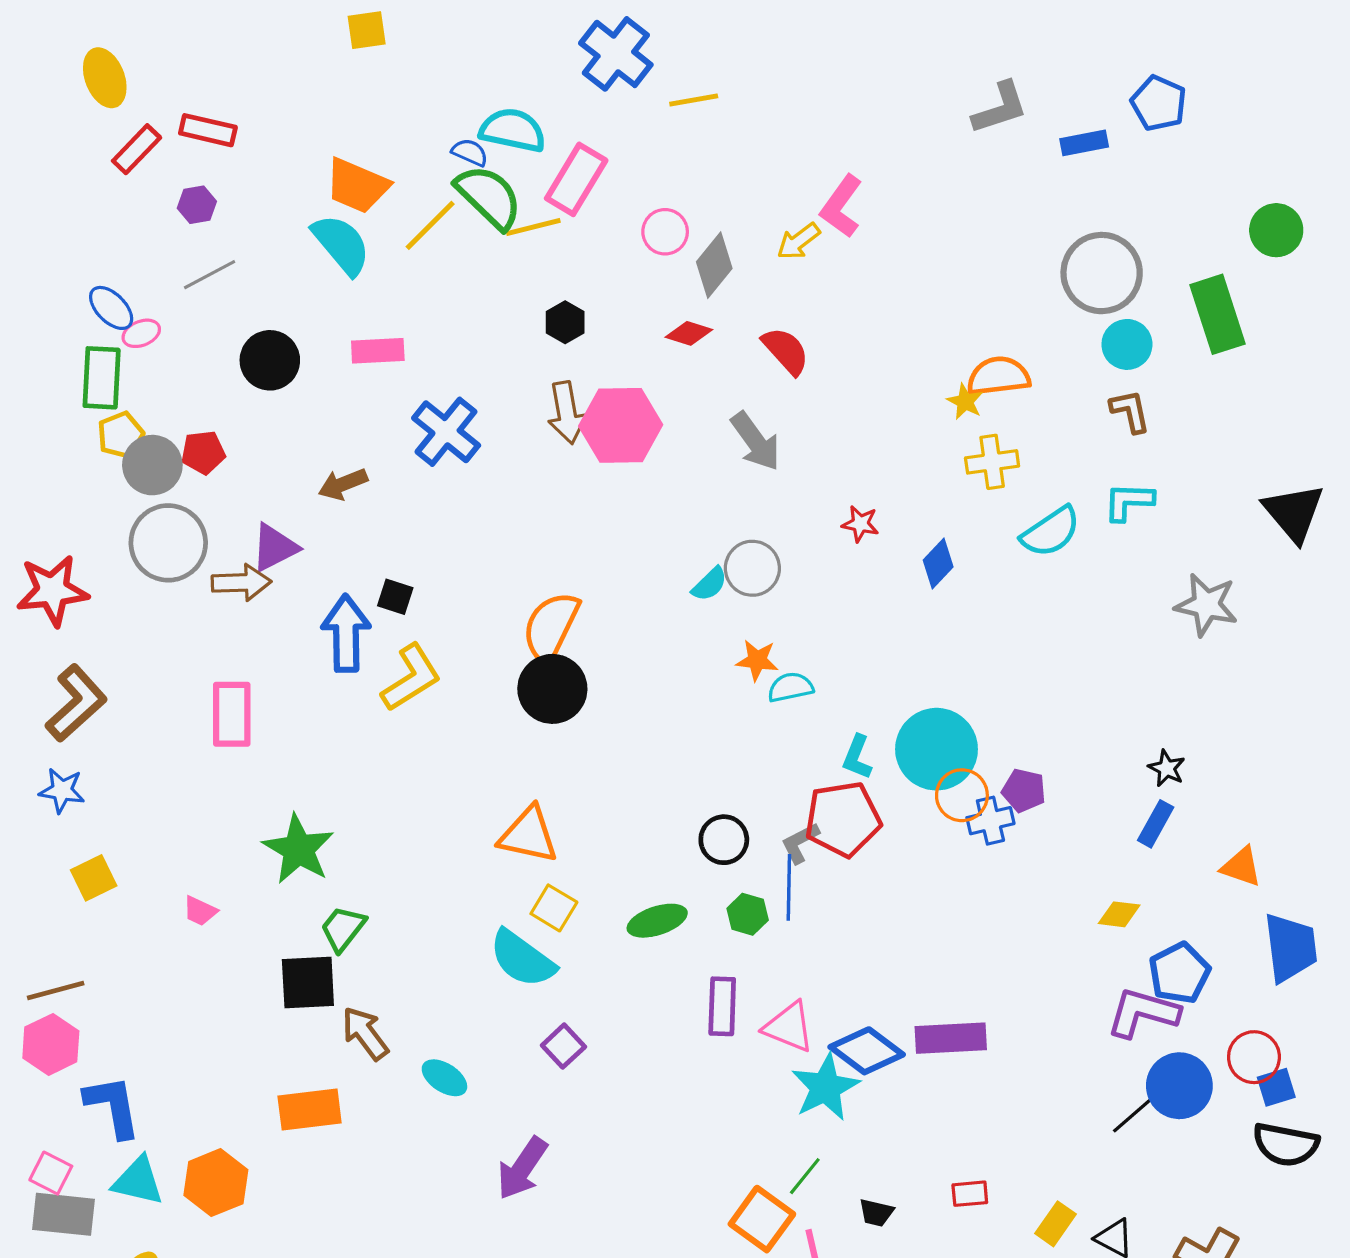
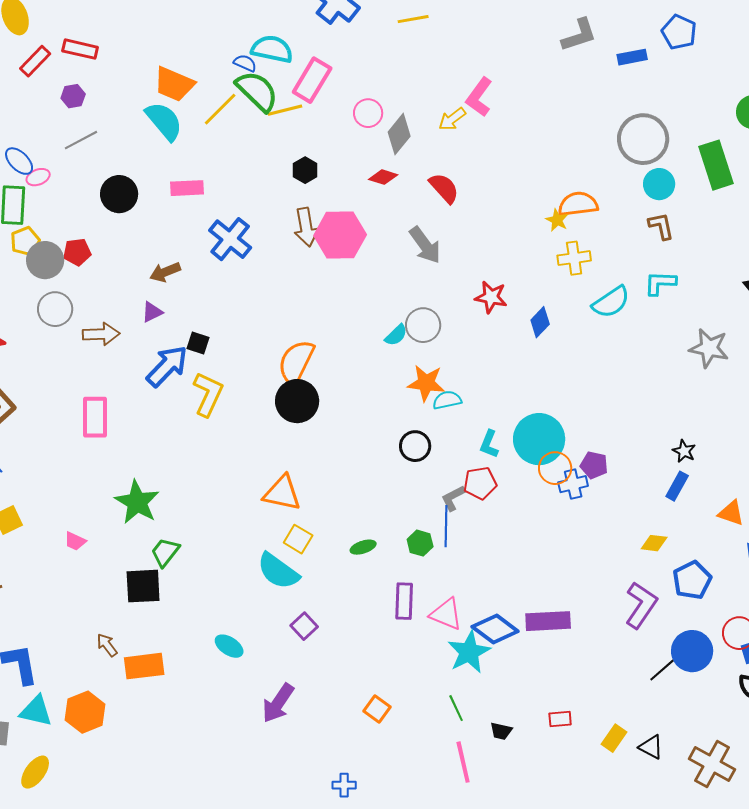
yellow line: (694, 100) -> (413, 19), moved
red star: (860, 524) -> (491, 297), size x1.4
gray circle: (168, 543) -> (55, 309), size x0.7
purple triangle: (275, 548) -> (152, 312), moved, size x0.7
blue arrow: (346, 633) -> (167, 366), turned 45
orange star: (757, 660) -> (426, 383), size x1.4
yellow L-shape: (411, 678) -> (208, 394), turned -33
red pentagon: (843, 819) -> (480, 483), size x0.7
black circle: (724, 840) -> (415, 446), moved
green ellipse: (657, 921) -> (363, 547), size x0.7
purple L-shape: (1143, 1013) -> (641, 605), moved, turned 108
brown arrow: (365, 1033) -> (107, 645), moved, size x0.7
green line: (805, 1176) -> (456, 708), turned -64
orange square: (762, 1219) -> (377, 709), moved, size x0.7

